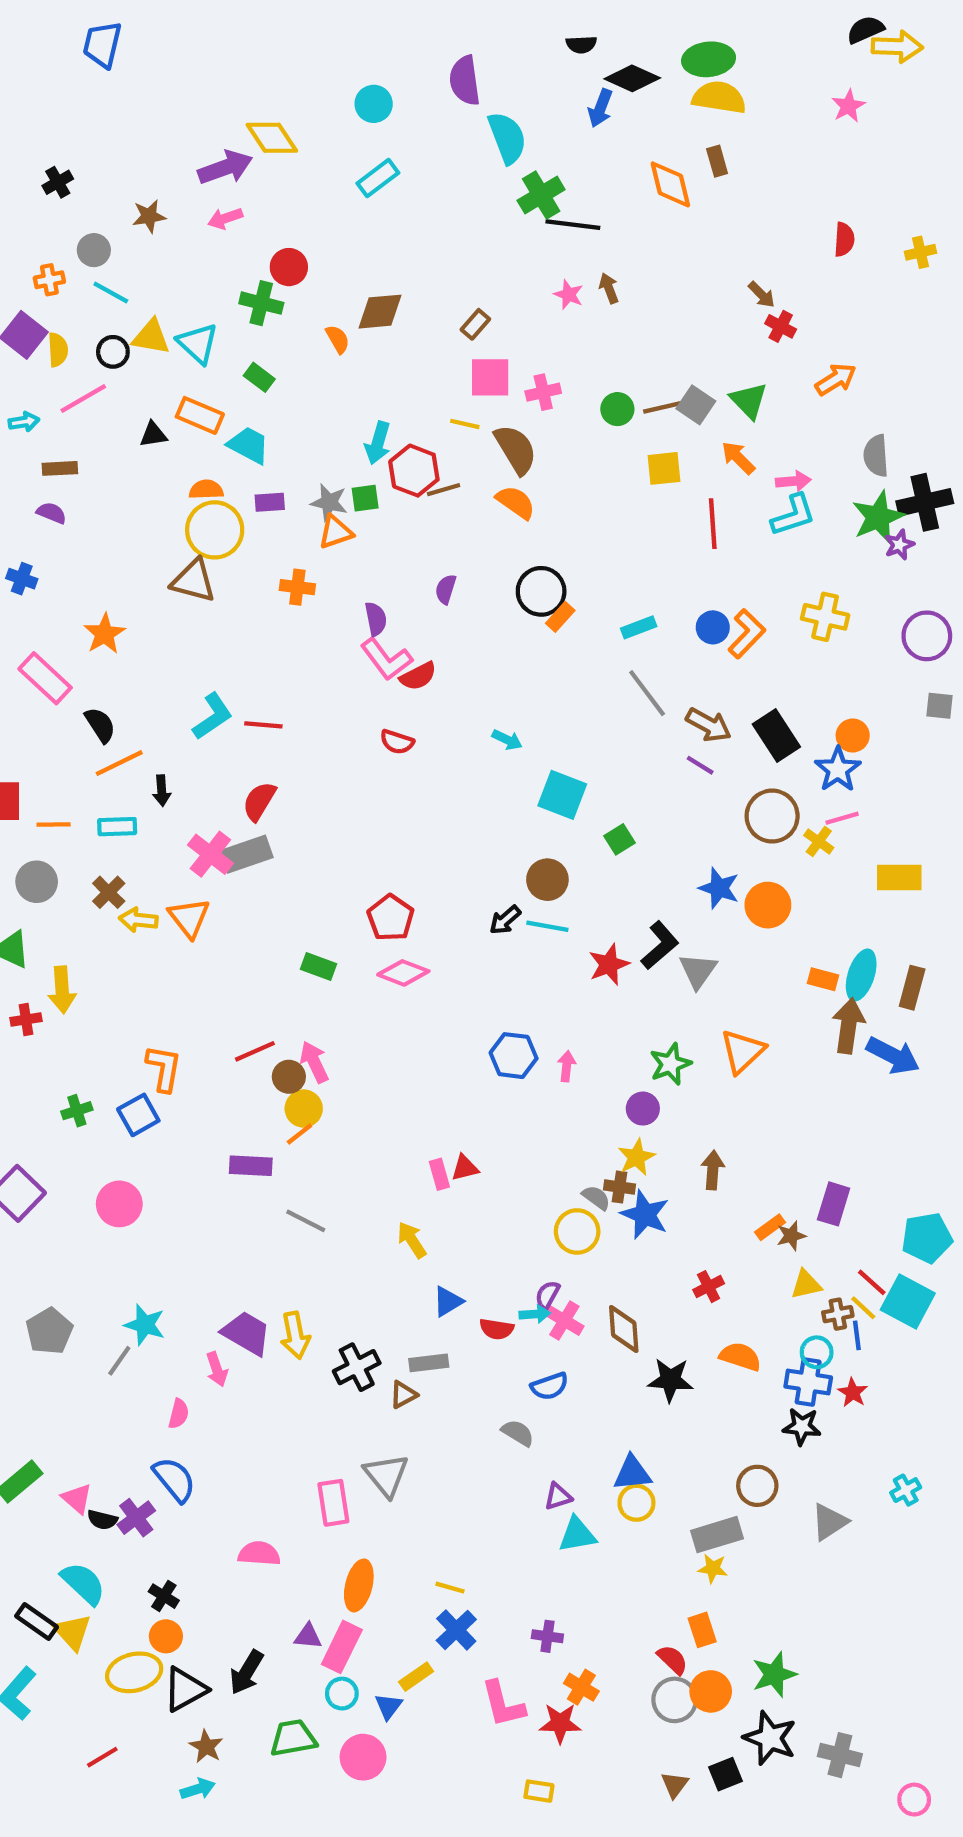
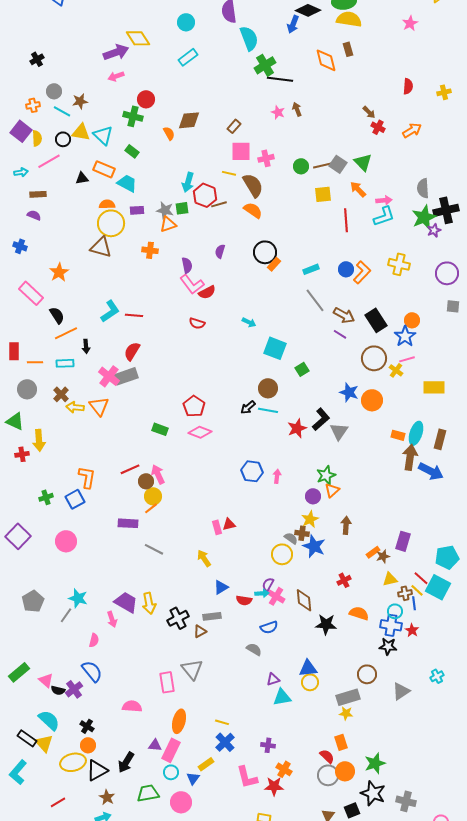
brown star: (149, 216) -> (80, 101), moved
orange arrow: (836, 379) -> (412, 130), moved
orange triangle: (742, 1051) -> (332, 490), moved, size x0.7

